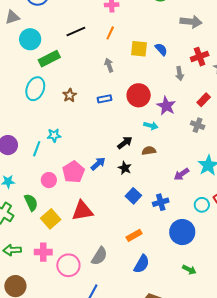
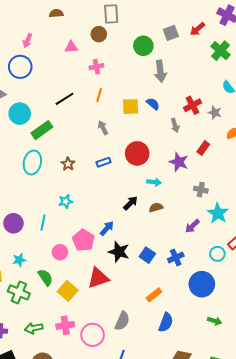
gray arrow: (191, 22) -> (160, 71), moved, turned 85
purple star: (166, 106) -> (179, 162), moved
gray cross: (198, 125) -> (201, 190), moved
cyan star: (54, 135) -> (66, 201), moved
black star: (125, 168) -> (119, 252), moved, size x1.5

